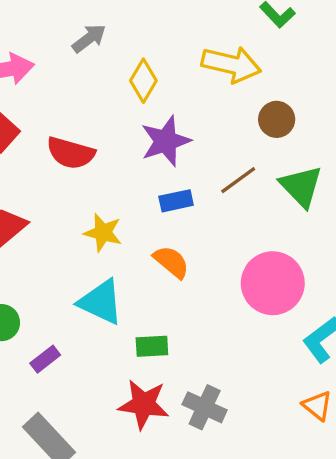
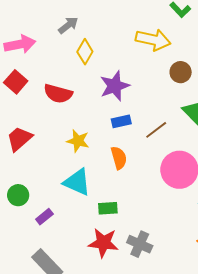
yellow diamond: (143, 81) -> (85, 52), moved
brown line: (238, 180) -> (156, 130), moved
orange semicircle: (171, 262) -> (119, 158), turned 35

